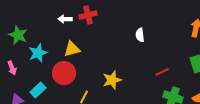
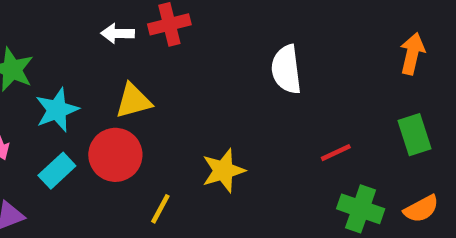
white semicircle: (140, 35) -> (286, 69), size x1.5
cyan rectangle: (38, 90) -> (57, 171), moved

